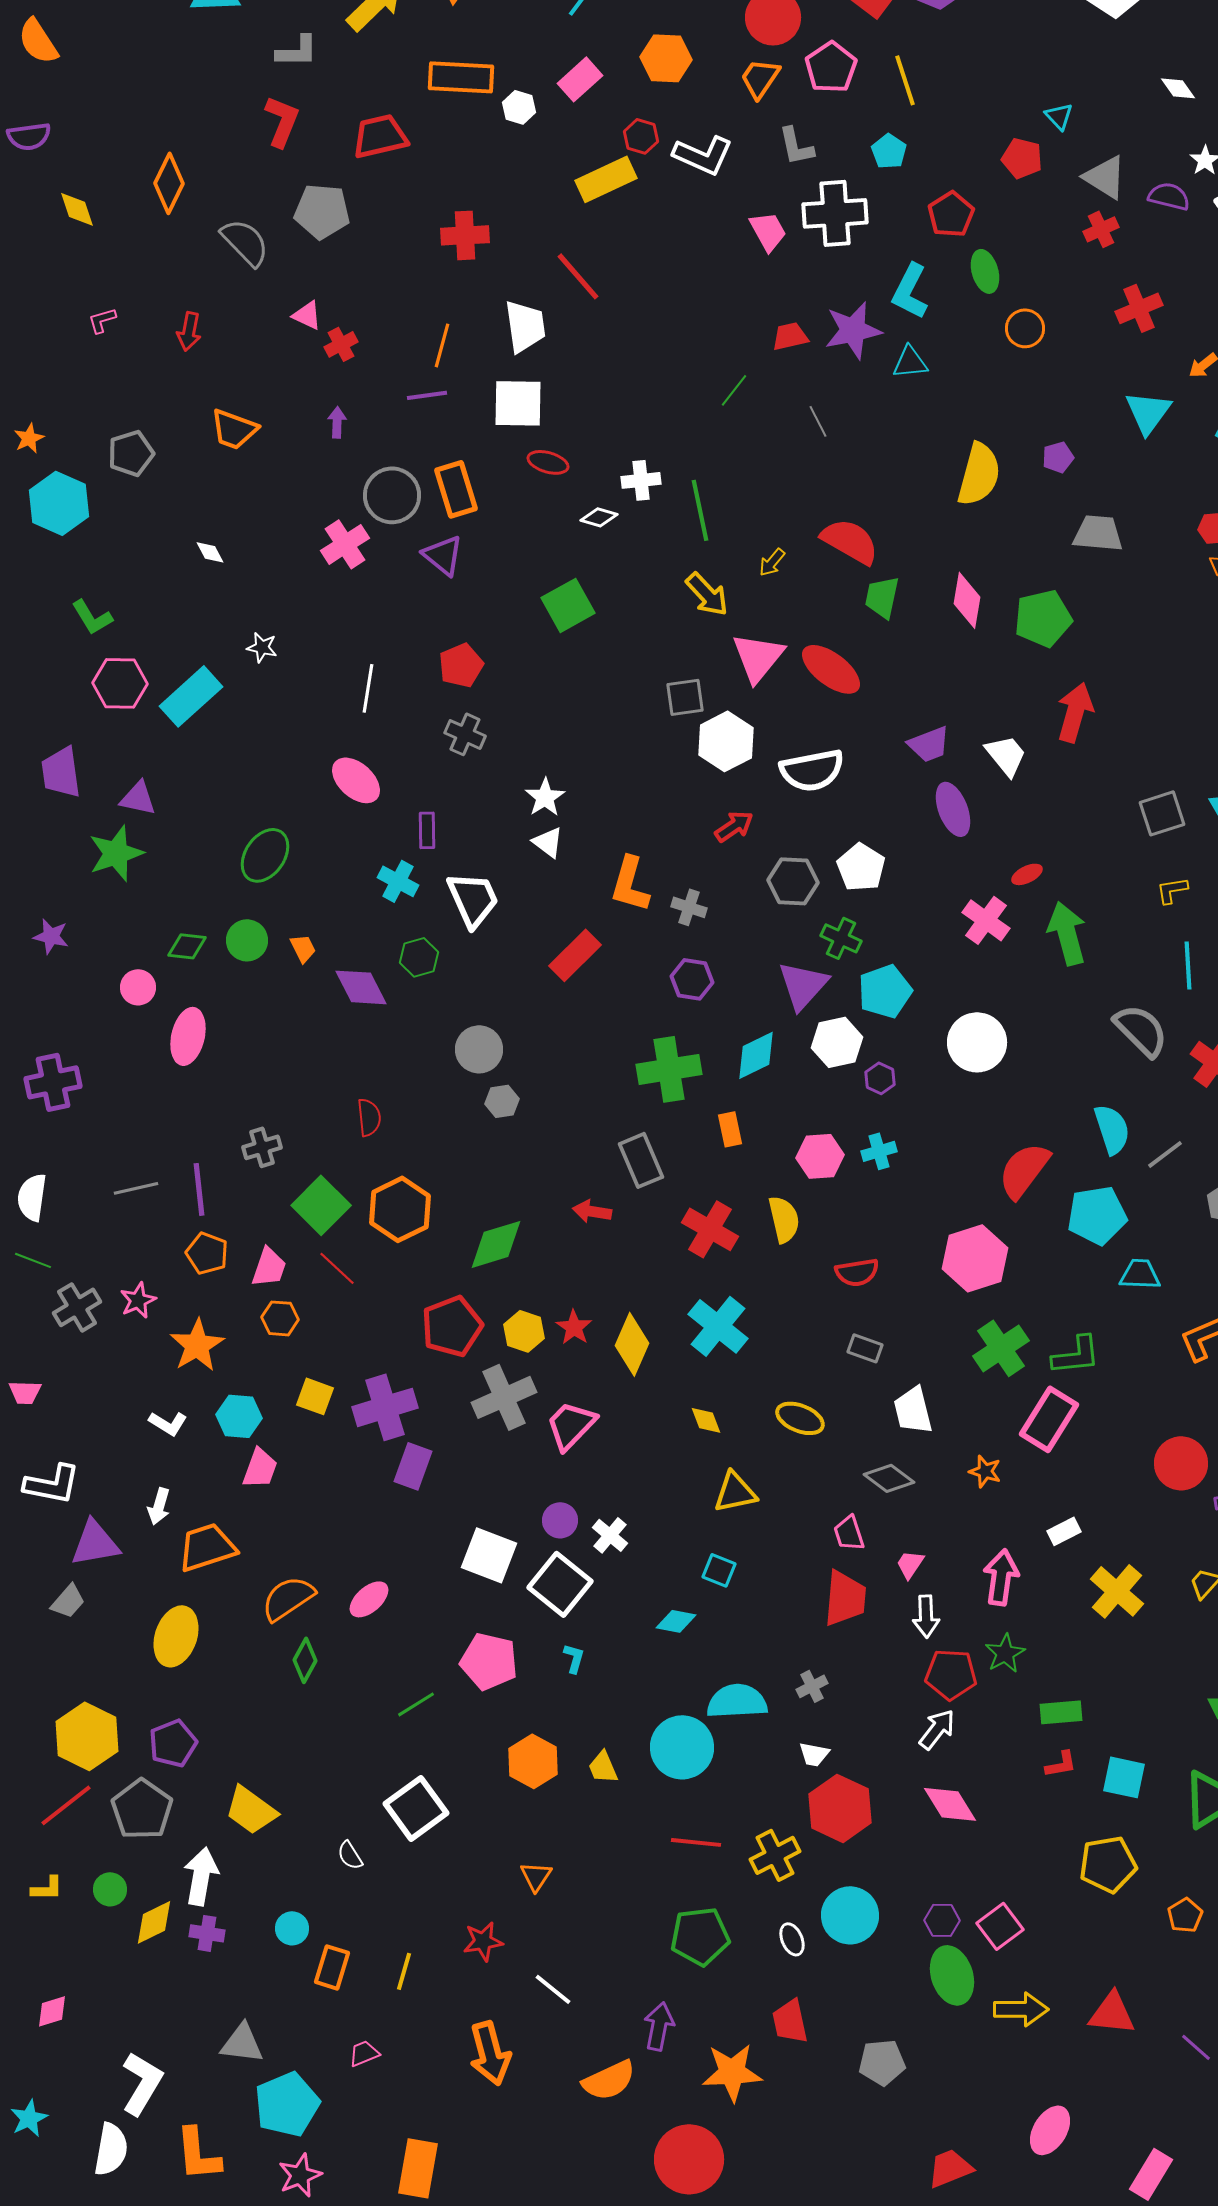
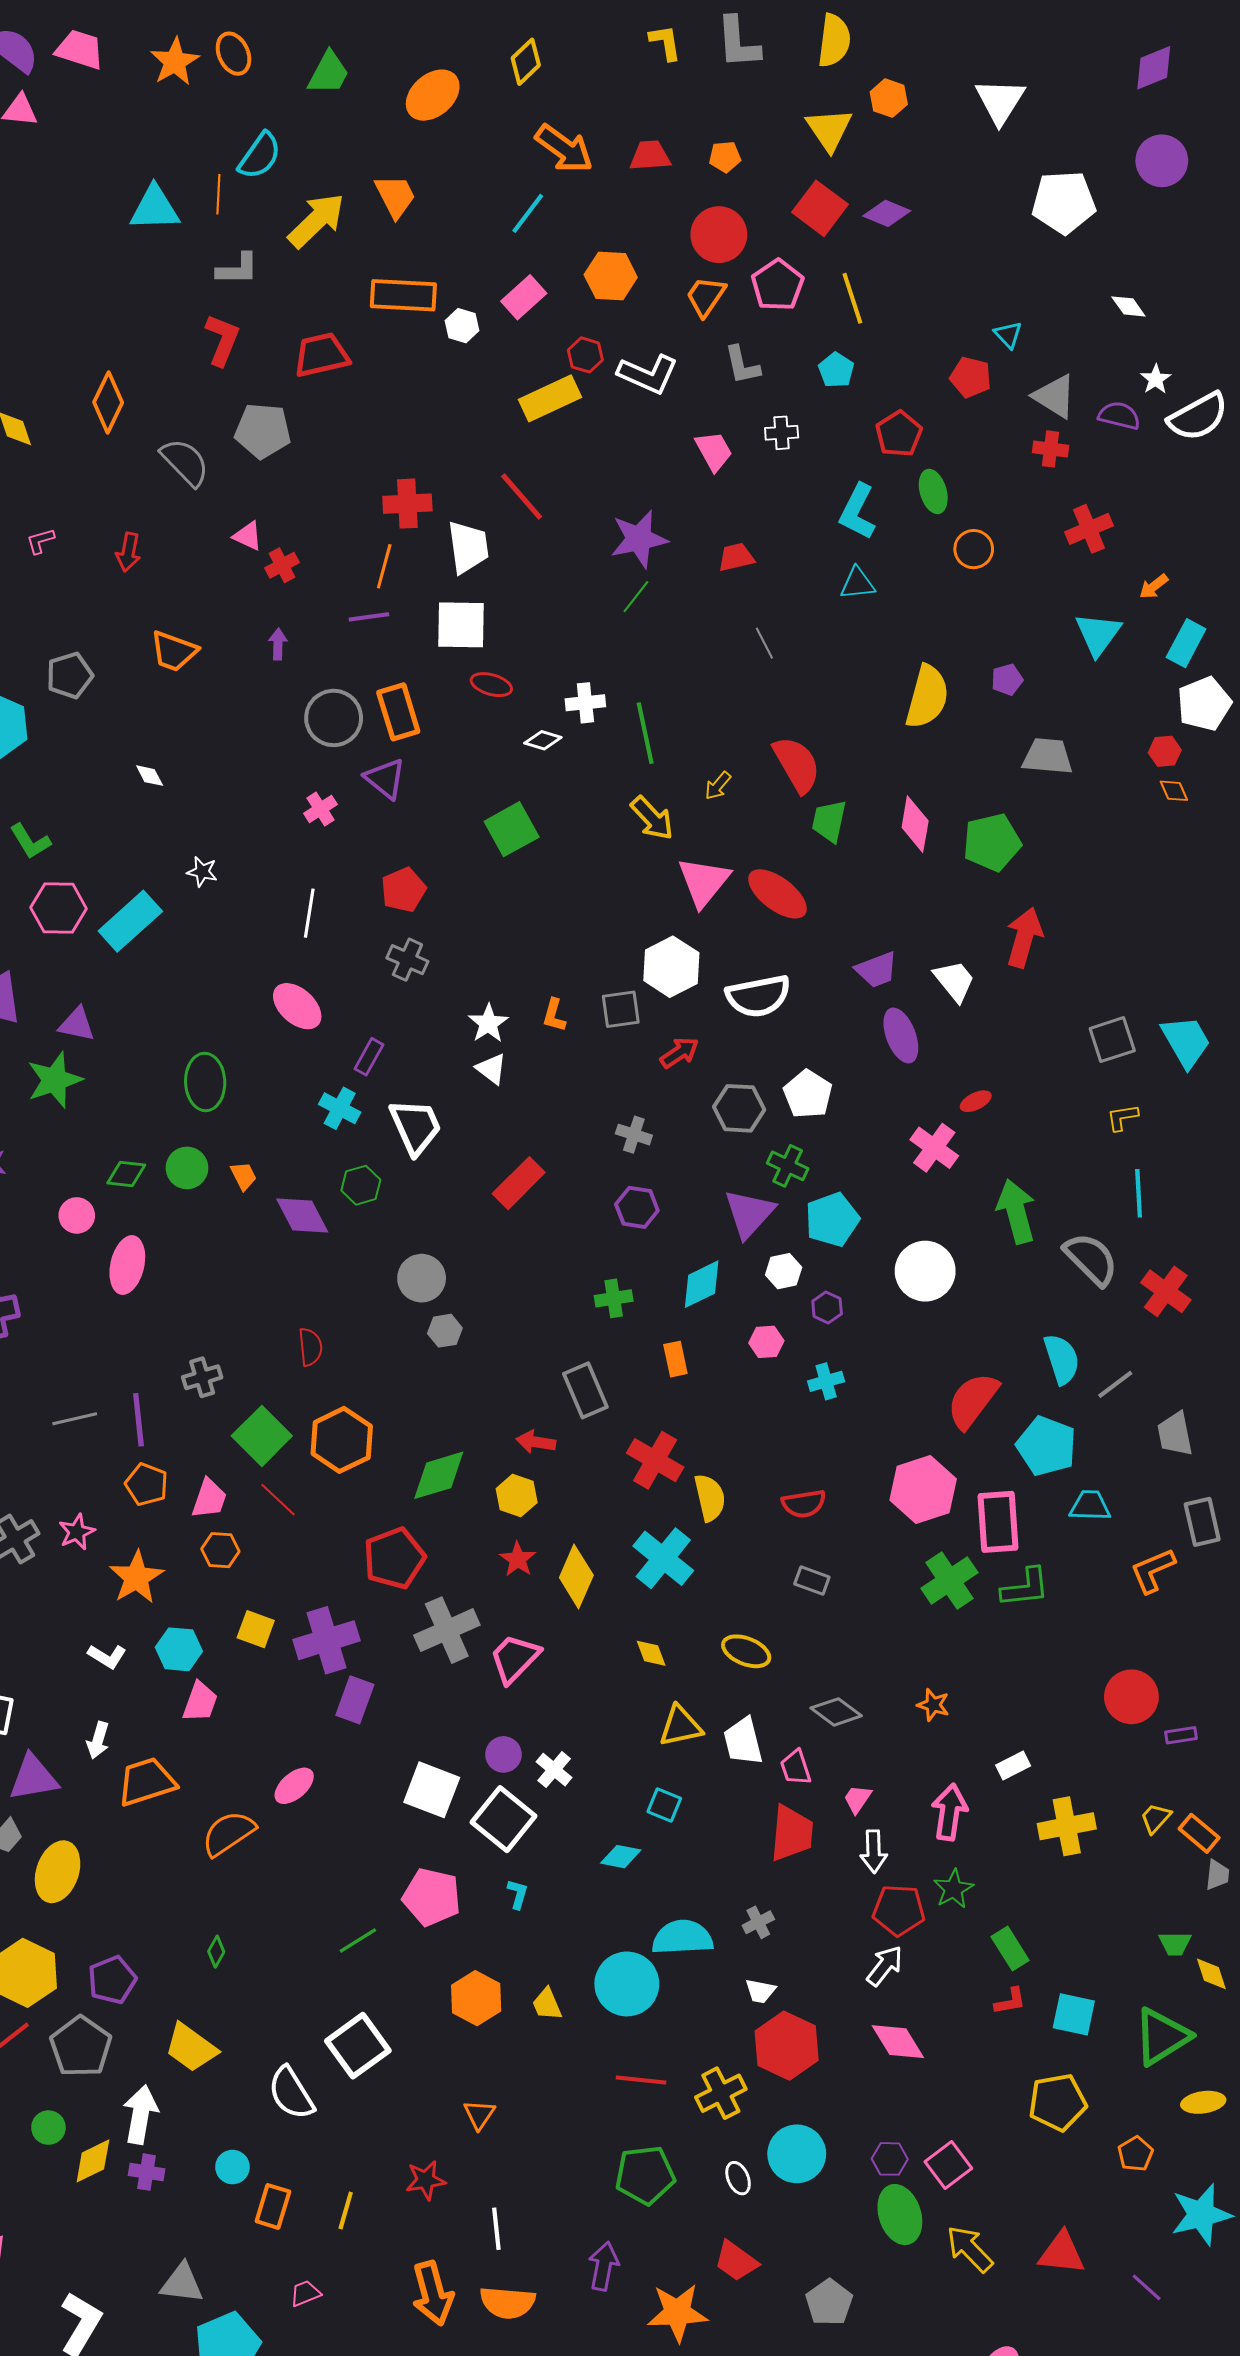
white cross: (835, 213) -> (782, 433), size x0.5
red cross: (1101, 229) -> (1051, 449), turned 32
red cross: (465, 235) -> (407, 504), moved
purple star: (853, 330) -> (639, 539), moved
green line: (734, 390) -> (636, 597), moved
red semicircle: (850, 541) -> (797, 764), turned 30
pink cross: (345, 544) -> (320, 809), moved, size x0.7
gray square: (685, 697) -> (621, 1009), moved
purple rectangle: (427, 830) -> (369, 1057), turned 30
green ellipse: (265, 855) -> (205, 1082), turned -36
orange L-shape: (630, 884) -> (554, 1015), moved, size x0.6
green arrow: (1067, 933) -> (1016, 1211), moved
white hexagon: (837, 1042) -> (784, 1271), size x0.7
green cross: (669, 1069) -> (614, 1298), size x0.6
pink hexagon: (820, 1156) -> (766, 1342), moved, size x0.7
cyan pentagon: (1097, 1215) -> (1046, 1446), turned 30
yellow semicircle: (784, 1219) -> (710, 1498), moved
yellow hexagon: (524, 1331) -> (517, 1496), moved
white trapezoid: (913, 1410) -> (743, 1741), moved
pink rectangle: (1049, 1419) -> (998, 1522), moved, turned -36
yellow cross: (1117, 1591) -> (1067, 1826), turned 38
pink ellipse: (369, 1599) -> (294, 1786), moved
yellow ellipse: (176, 1636) -> (58, 1872), moved
green diamond: (305, 1660) -> (216, 1952), moved, size x0.7
green rectangle: (1061, 1712) -> (1010, 1949), turned 63
white semicircle: (350, 1855) -> (291, 2093), size x1.8
white line: (553, 1989) -> (496, 2229), turned 45
yellow arrow: (1021, 2009) -> (970, 2249), turned -134
red trapezoid: (790, 2021) -> (736, 2261), turned -42
gray pentagon: (882, 2062) -> (829, 2303), turned -30
orange semicircle: (609, 2080) -> (508, 2303), moved, turned 30

